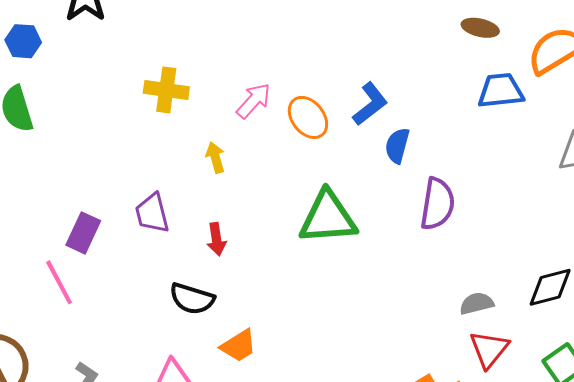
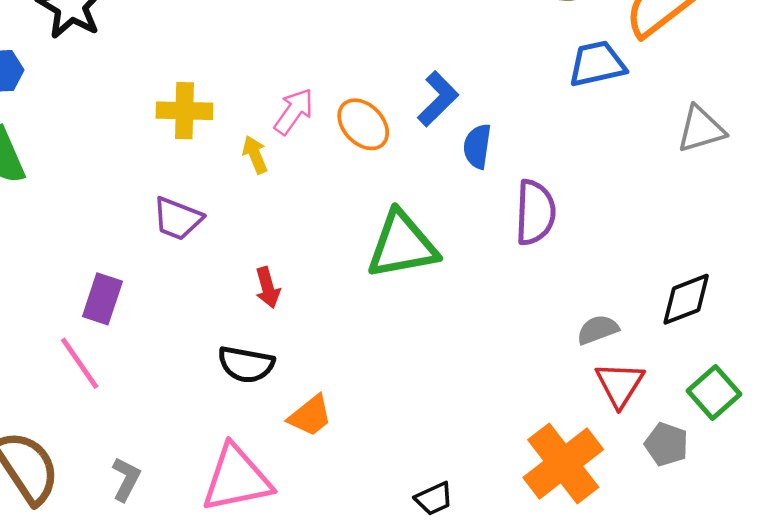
yellow arrow: (215, 157) -> (255, 155), moved
purple trapezoid: (152, 213) -> (177, 219), moved, turned -48

